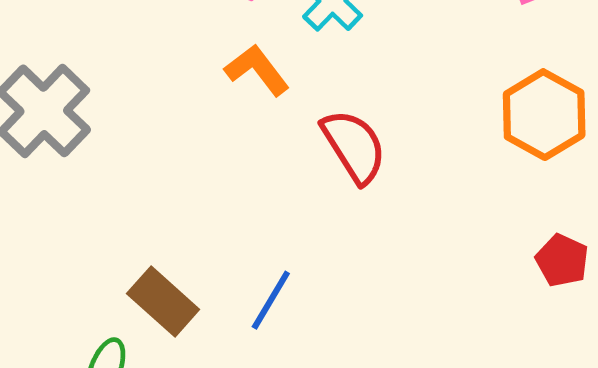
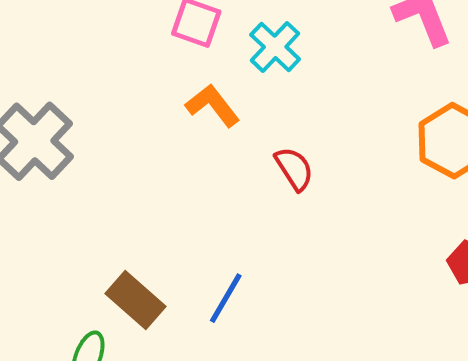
red semicircle: (354, 146) -> (294, 169), size x0.7

